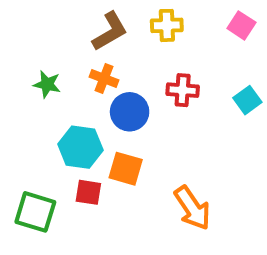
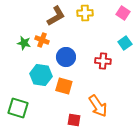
orange cross: (104, 78) -> (42, 40), moved
red cross: (183, 90) -> (103, 61), moved
cyan square: (247, 100) -> (125, 43), moved
red square: (88, 192) -> (74, 120), moved

